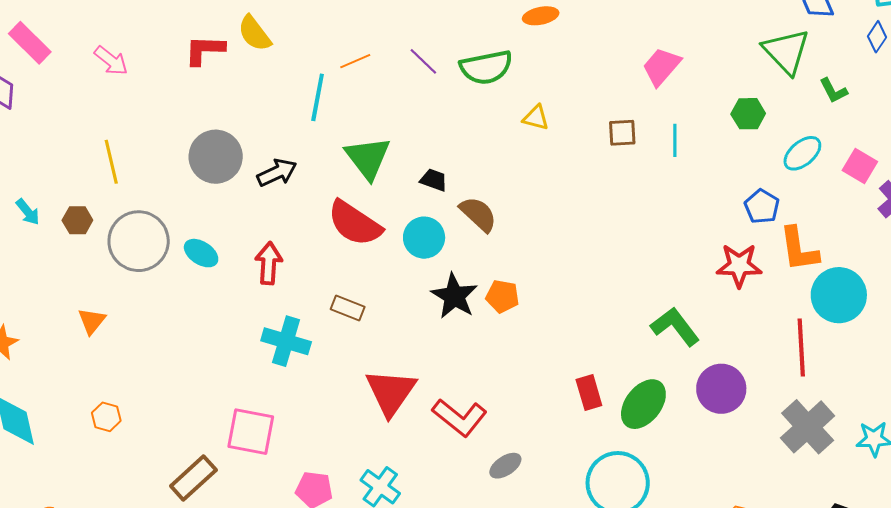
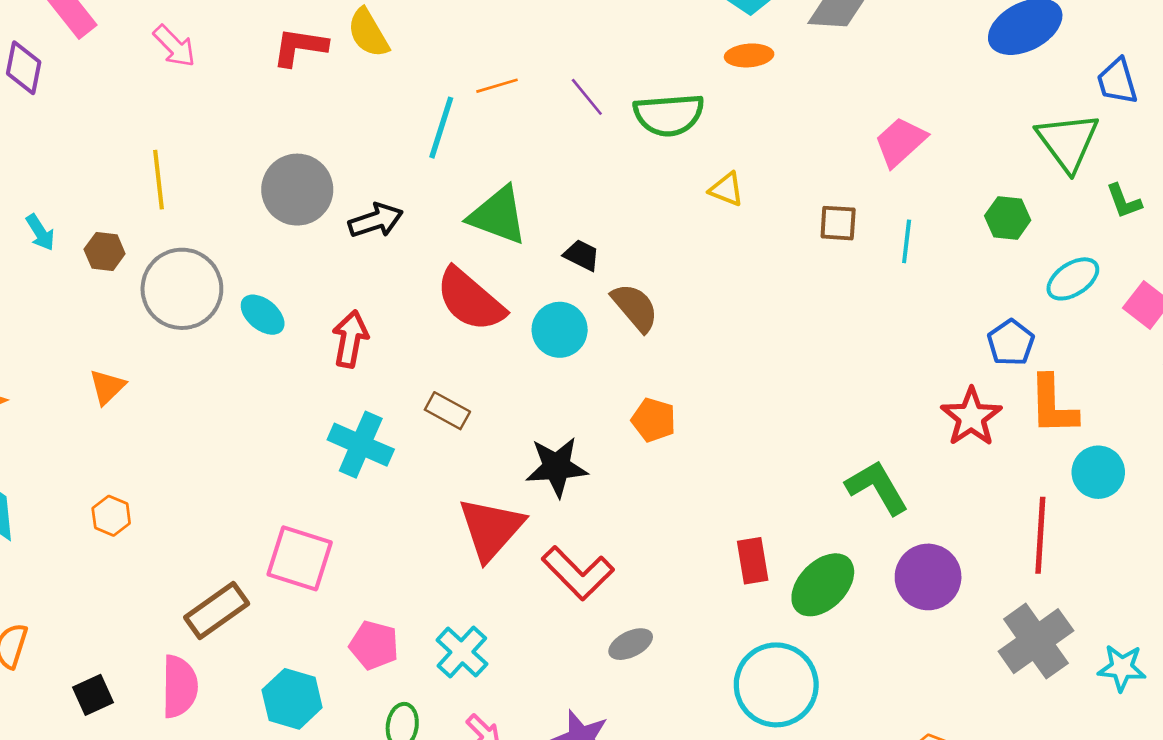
green triangle: (368, 158) -> (498, 215), turned -39
red star: (739, 265) -> (971, 417), turned 30
cyan circle: (839, 295) -> (1098, 472), size x0.7
black star: (454, 296) -> (557, 467), moved, turned 30

